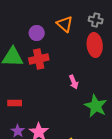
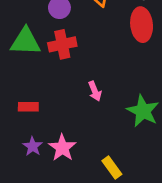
pink arrow: (74, 82) -> (95, 91), moved

